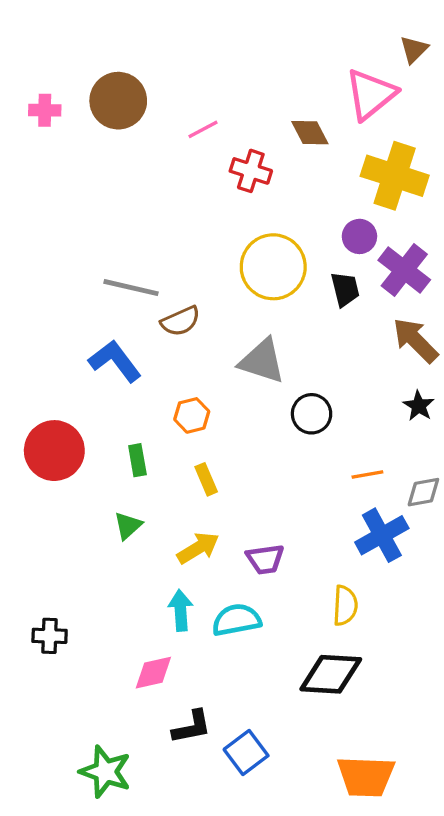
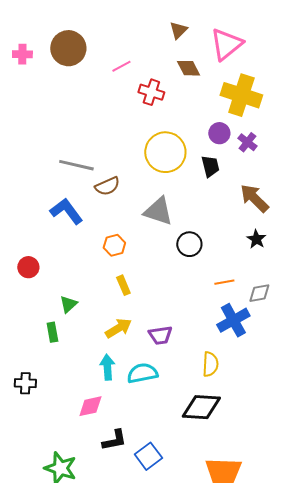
brown triangle: (414, 50) -> (178, 30), moved
purple cross: (404, 270) -> (247, 142), moved, size x0.6
red circle: (54, 451) -> (28, 267), size x0.6
green rectangle: (137, 460) -> (52, 332), moved
green triangle: (128, 526) -> (68, 304), moved

